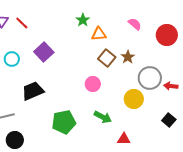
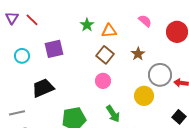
green star: (83, 20) -> (87, 25), moved
purple square: (44, 52) -> (54, 49), turned 30
brown square: (107, 58) -> (105, 55), moved
green arrow: (103, 117) -> (113, 114), turned 30

